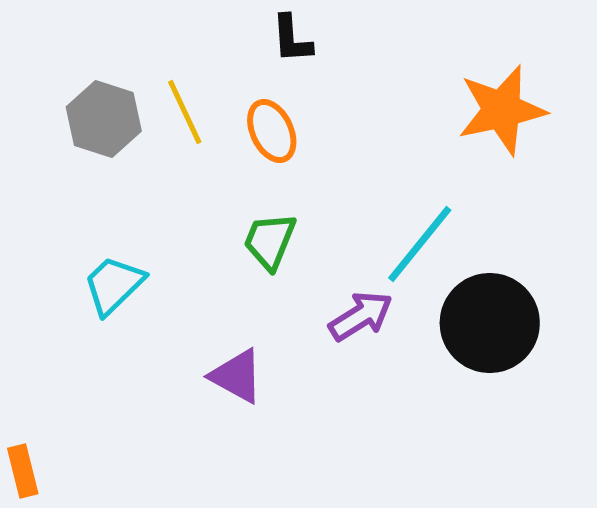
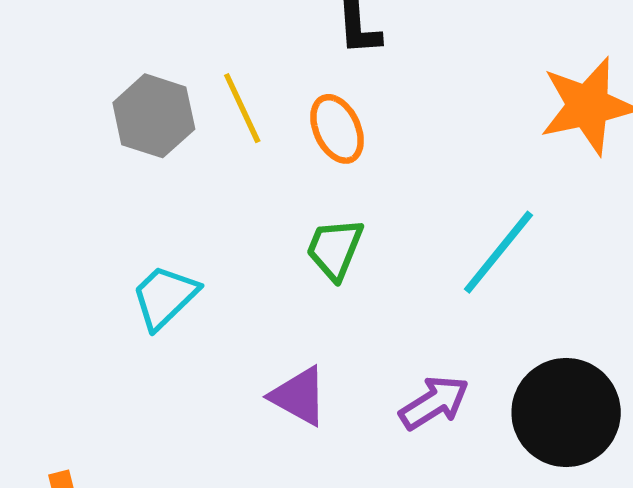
purple arrow: (361, 316) -> (434, 403), moved
black circle: (490, 323) -> (566, 412), moved

